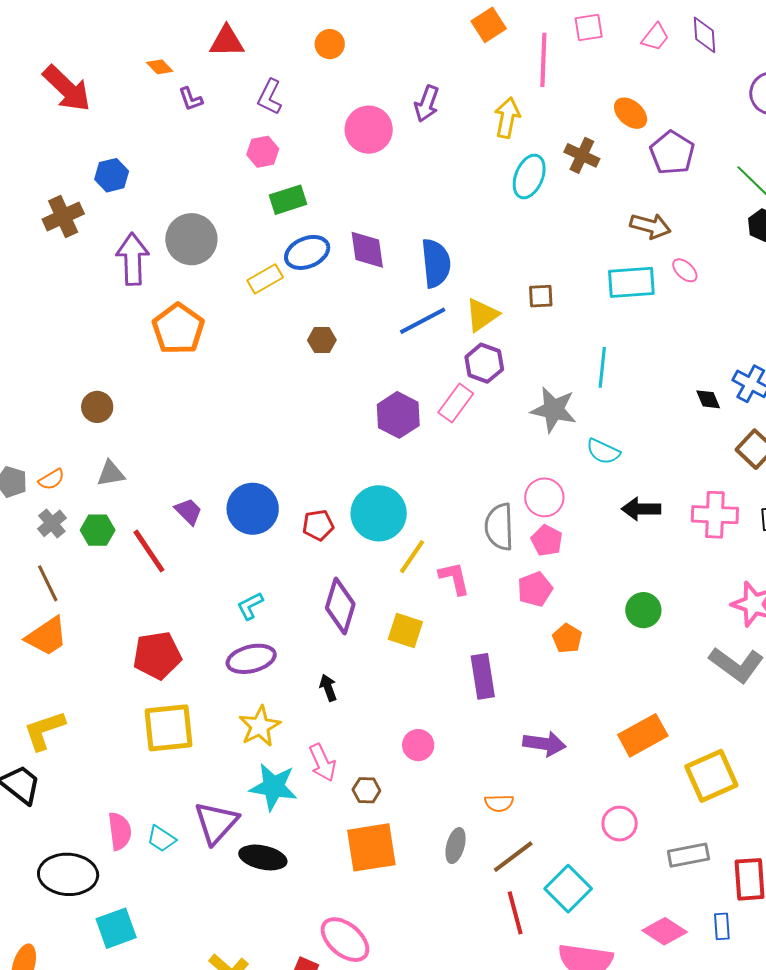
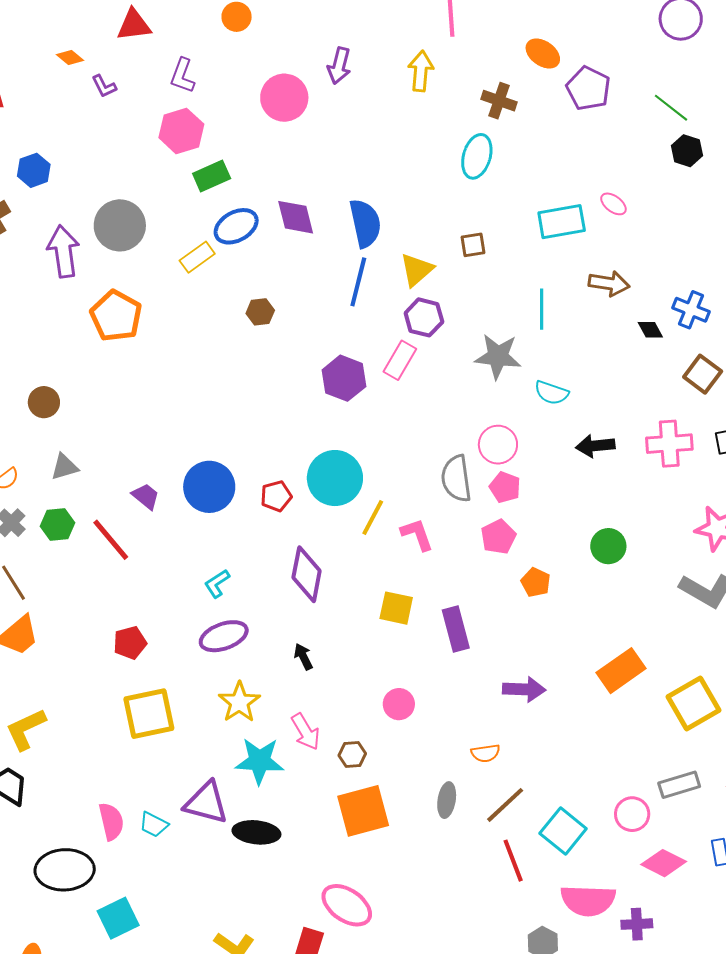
pink hexagon: (263, 152) -> (181, 131), size x1.4
cyan ellipse: (529, 177) -> (477, 156), moved
brown arrow: (650, 226) -> (609, 283), moved
blue line: (423, 321) -> (358, 282), turned -42
yellow square: (405, 630) -> (396, 608), moved
red pentagon: (157, 655) -> (130, 643), size x0.7
purple triangle: (216, 823) -> (206, 803), turned -51
pink circle: (620, 824) -> (632, 814), moved

